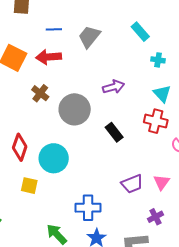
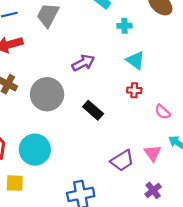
red cross: (156, 121) -> (134, 90), size x0.6

